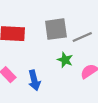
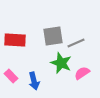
green star: (65, 60) -> (61, 63), size x1.5

